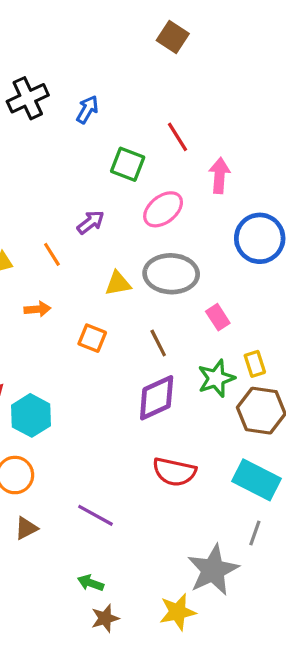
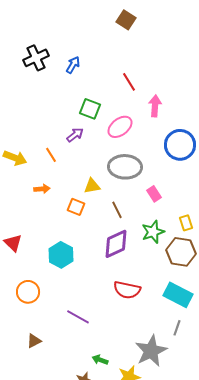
green square: (128, 164) -> (90, 109), moved
yellow triangle: (118, 283) -> (92, 186), moved
yellow rectangle: (255, 364) -> (186, 223), moved
cyan hexagon: (31, 415) -> (61, 255), moved
brown triangle: (26, 528) -> (34, 341), moved
green arrow: (91, 583) -> (100, 360), moved

